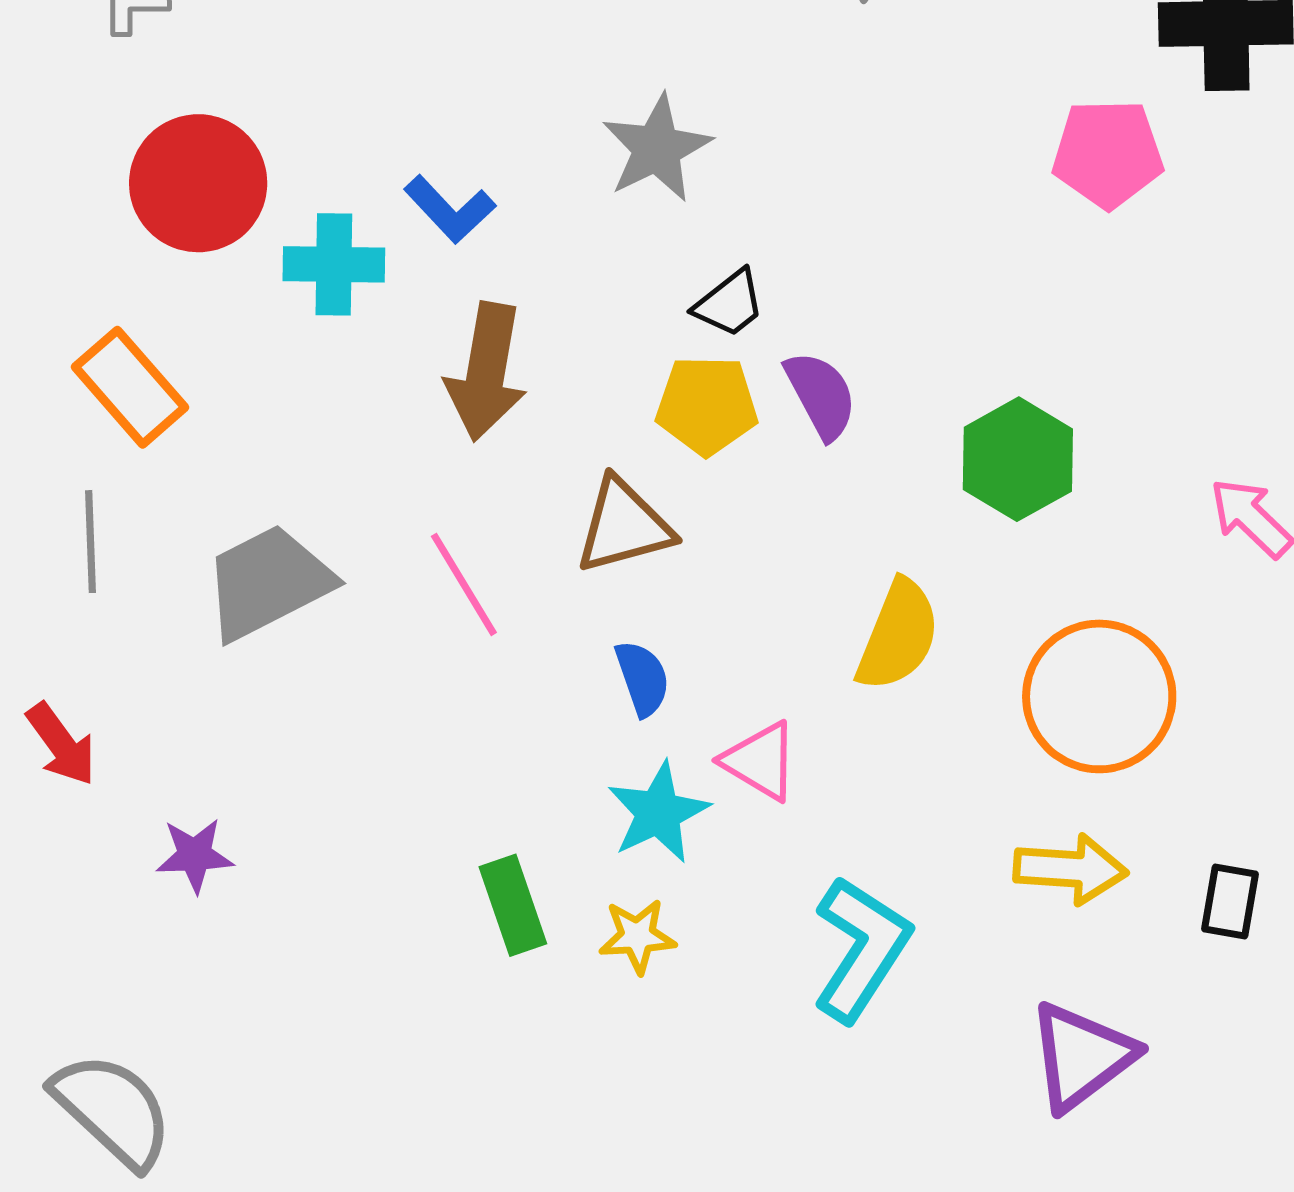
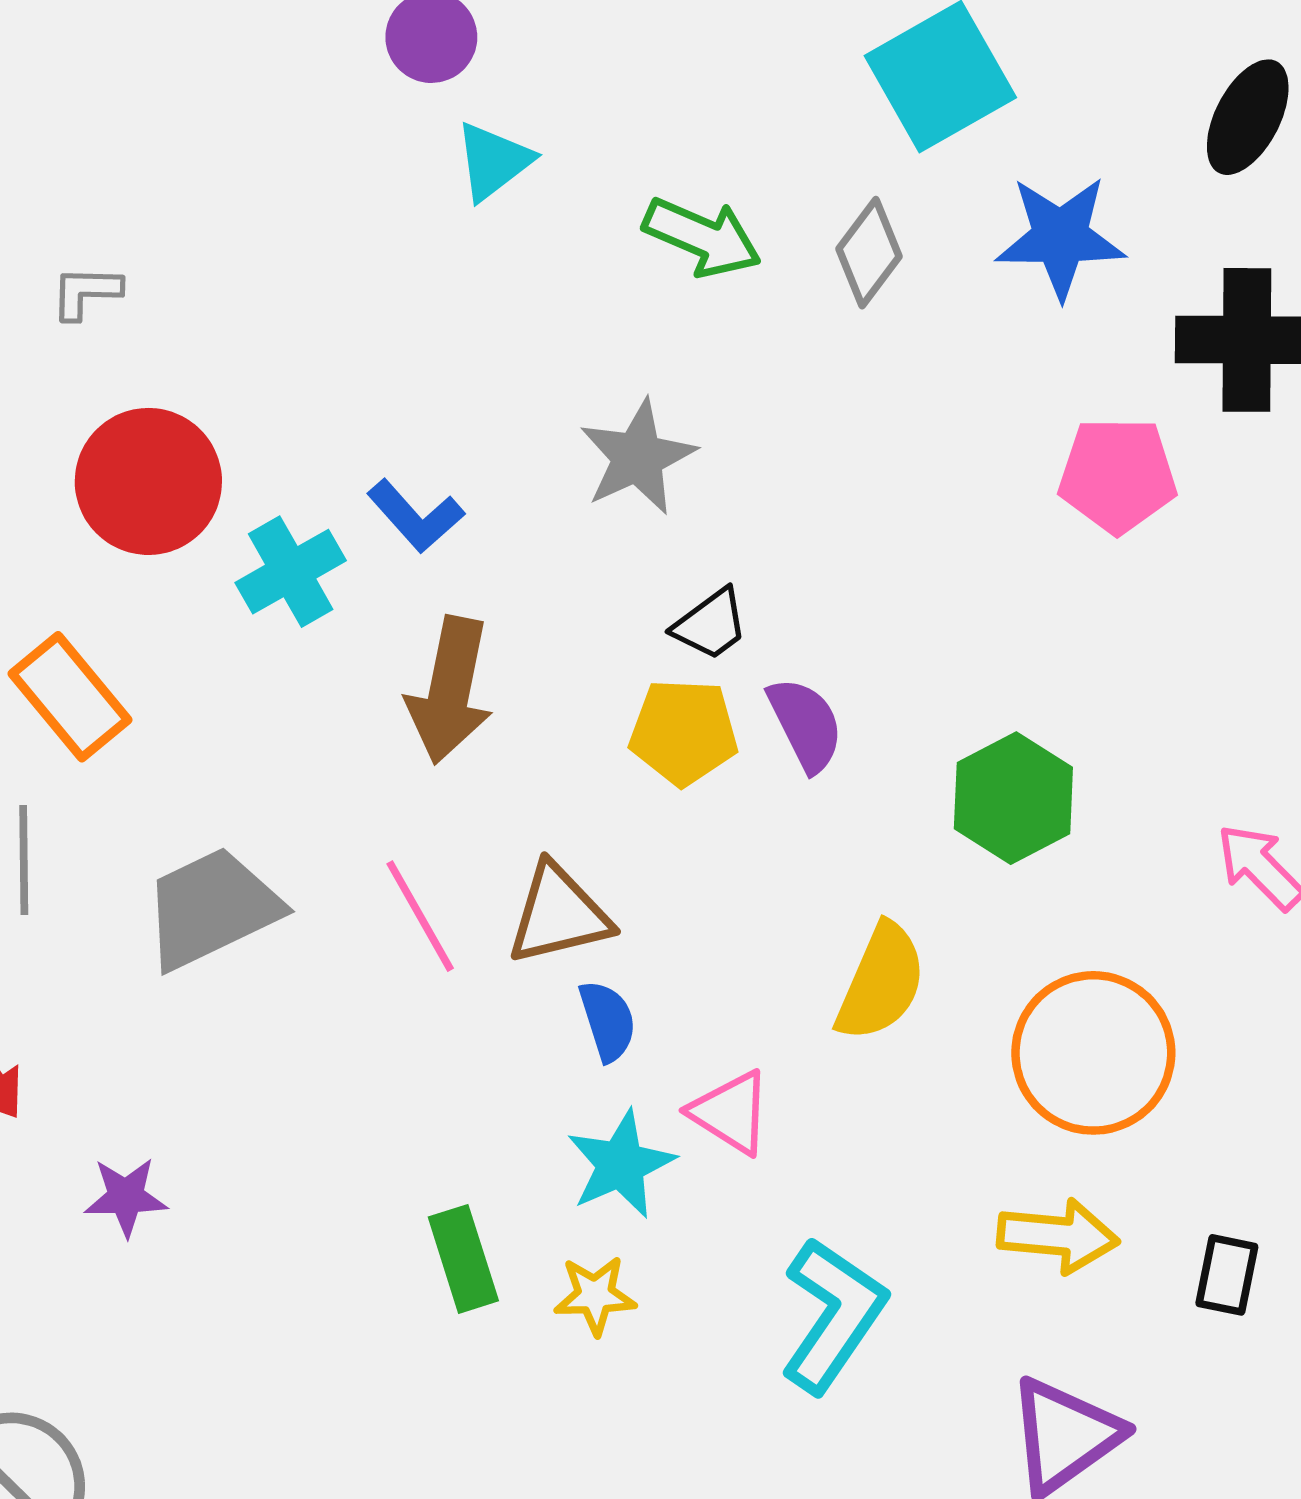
cyan cross: (334, 264) -> (291, 572), turned -32
brown triangle: (624, 526) -> (559, 914), moved

